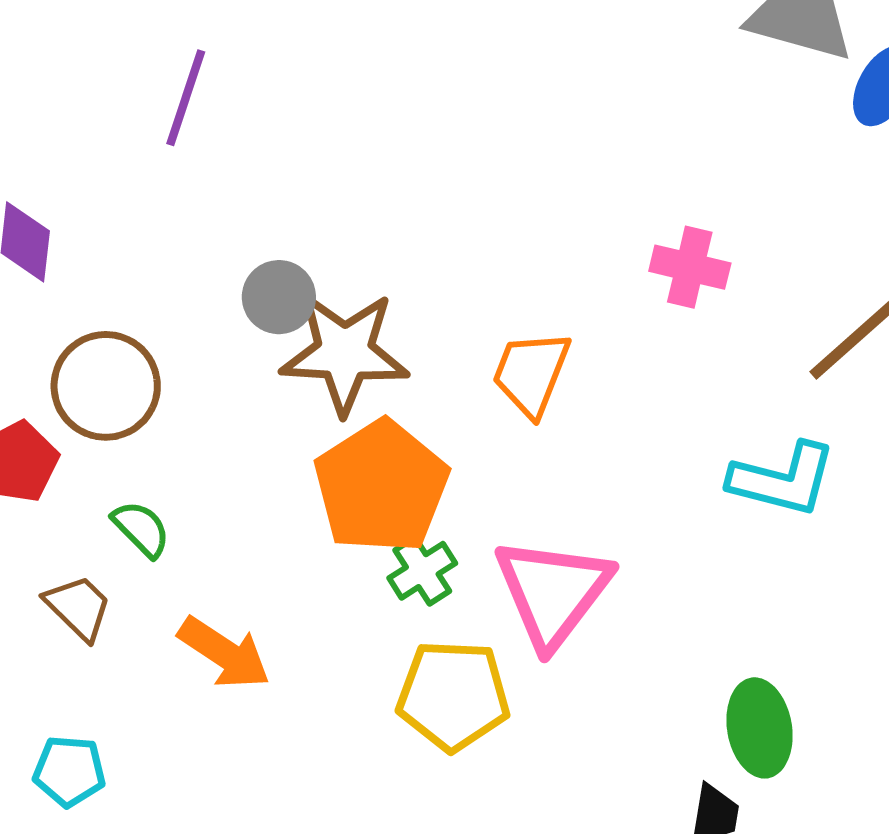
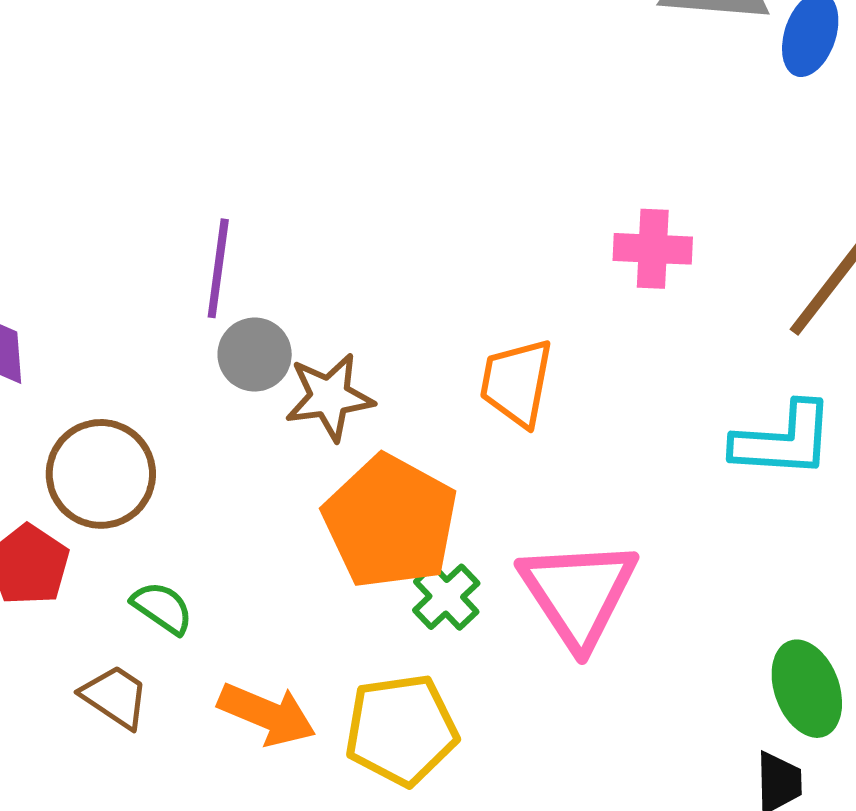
purple line: (186, 98) -> (218, 268), moved
brown star: (345, 353) -> (329, 397), size x0.7
yellow pentagon: (453, 695) -> (401, 730), moved

